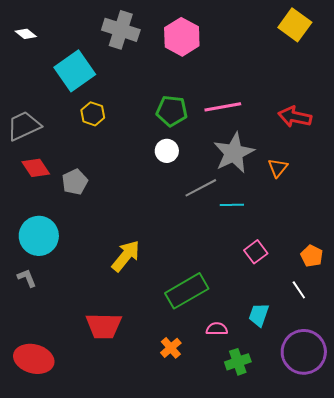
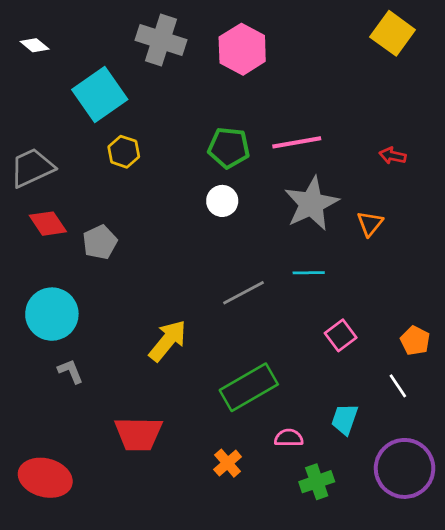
red arrow: (295, 117) -> (393, 156), size x0.6
gray line: (201, 188) -> (244, 293), moved
gray L-shape: (27, 278) -> (71, 371), moved

